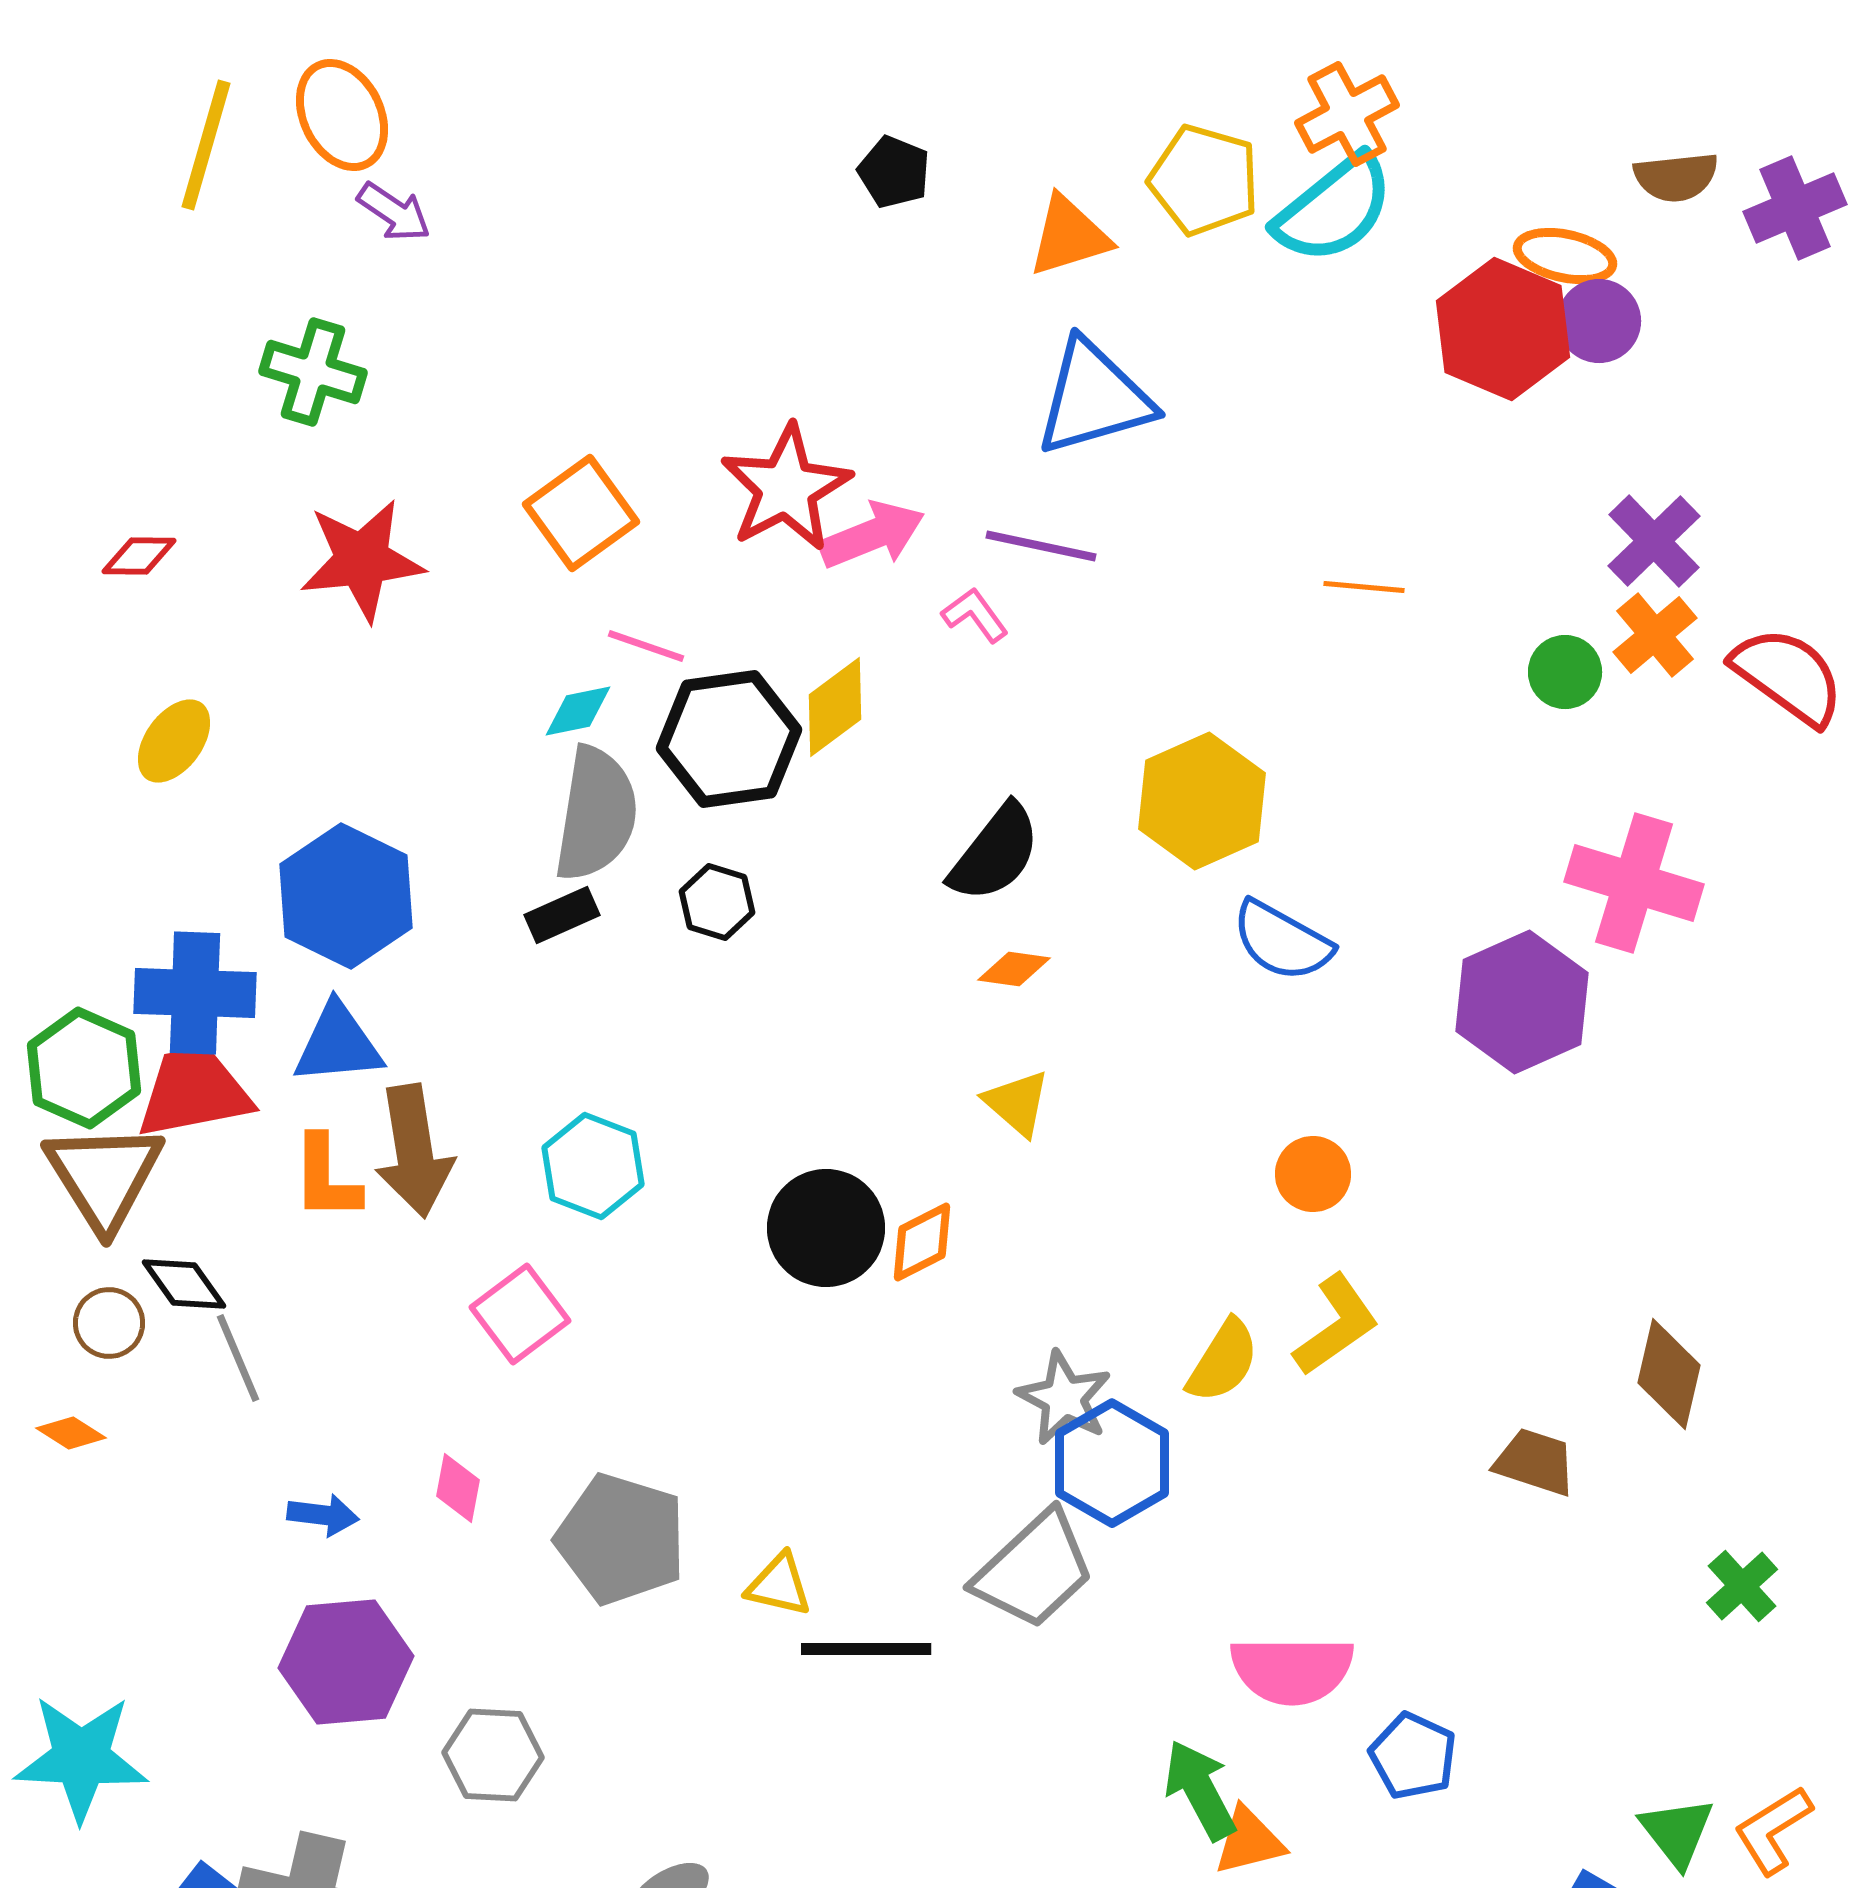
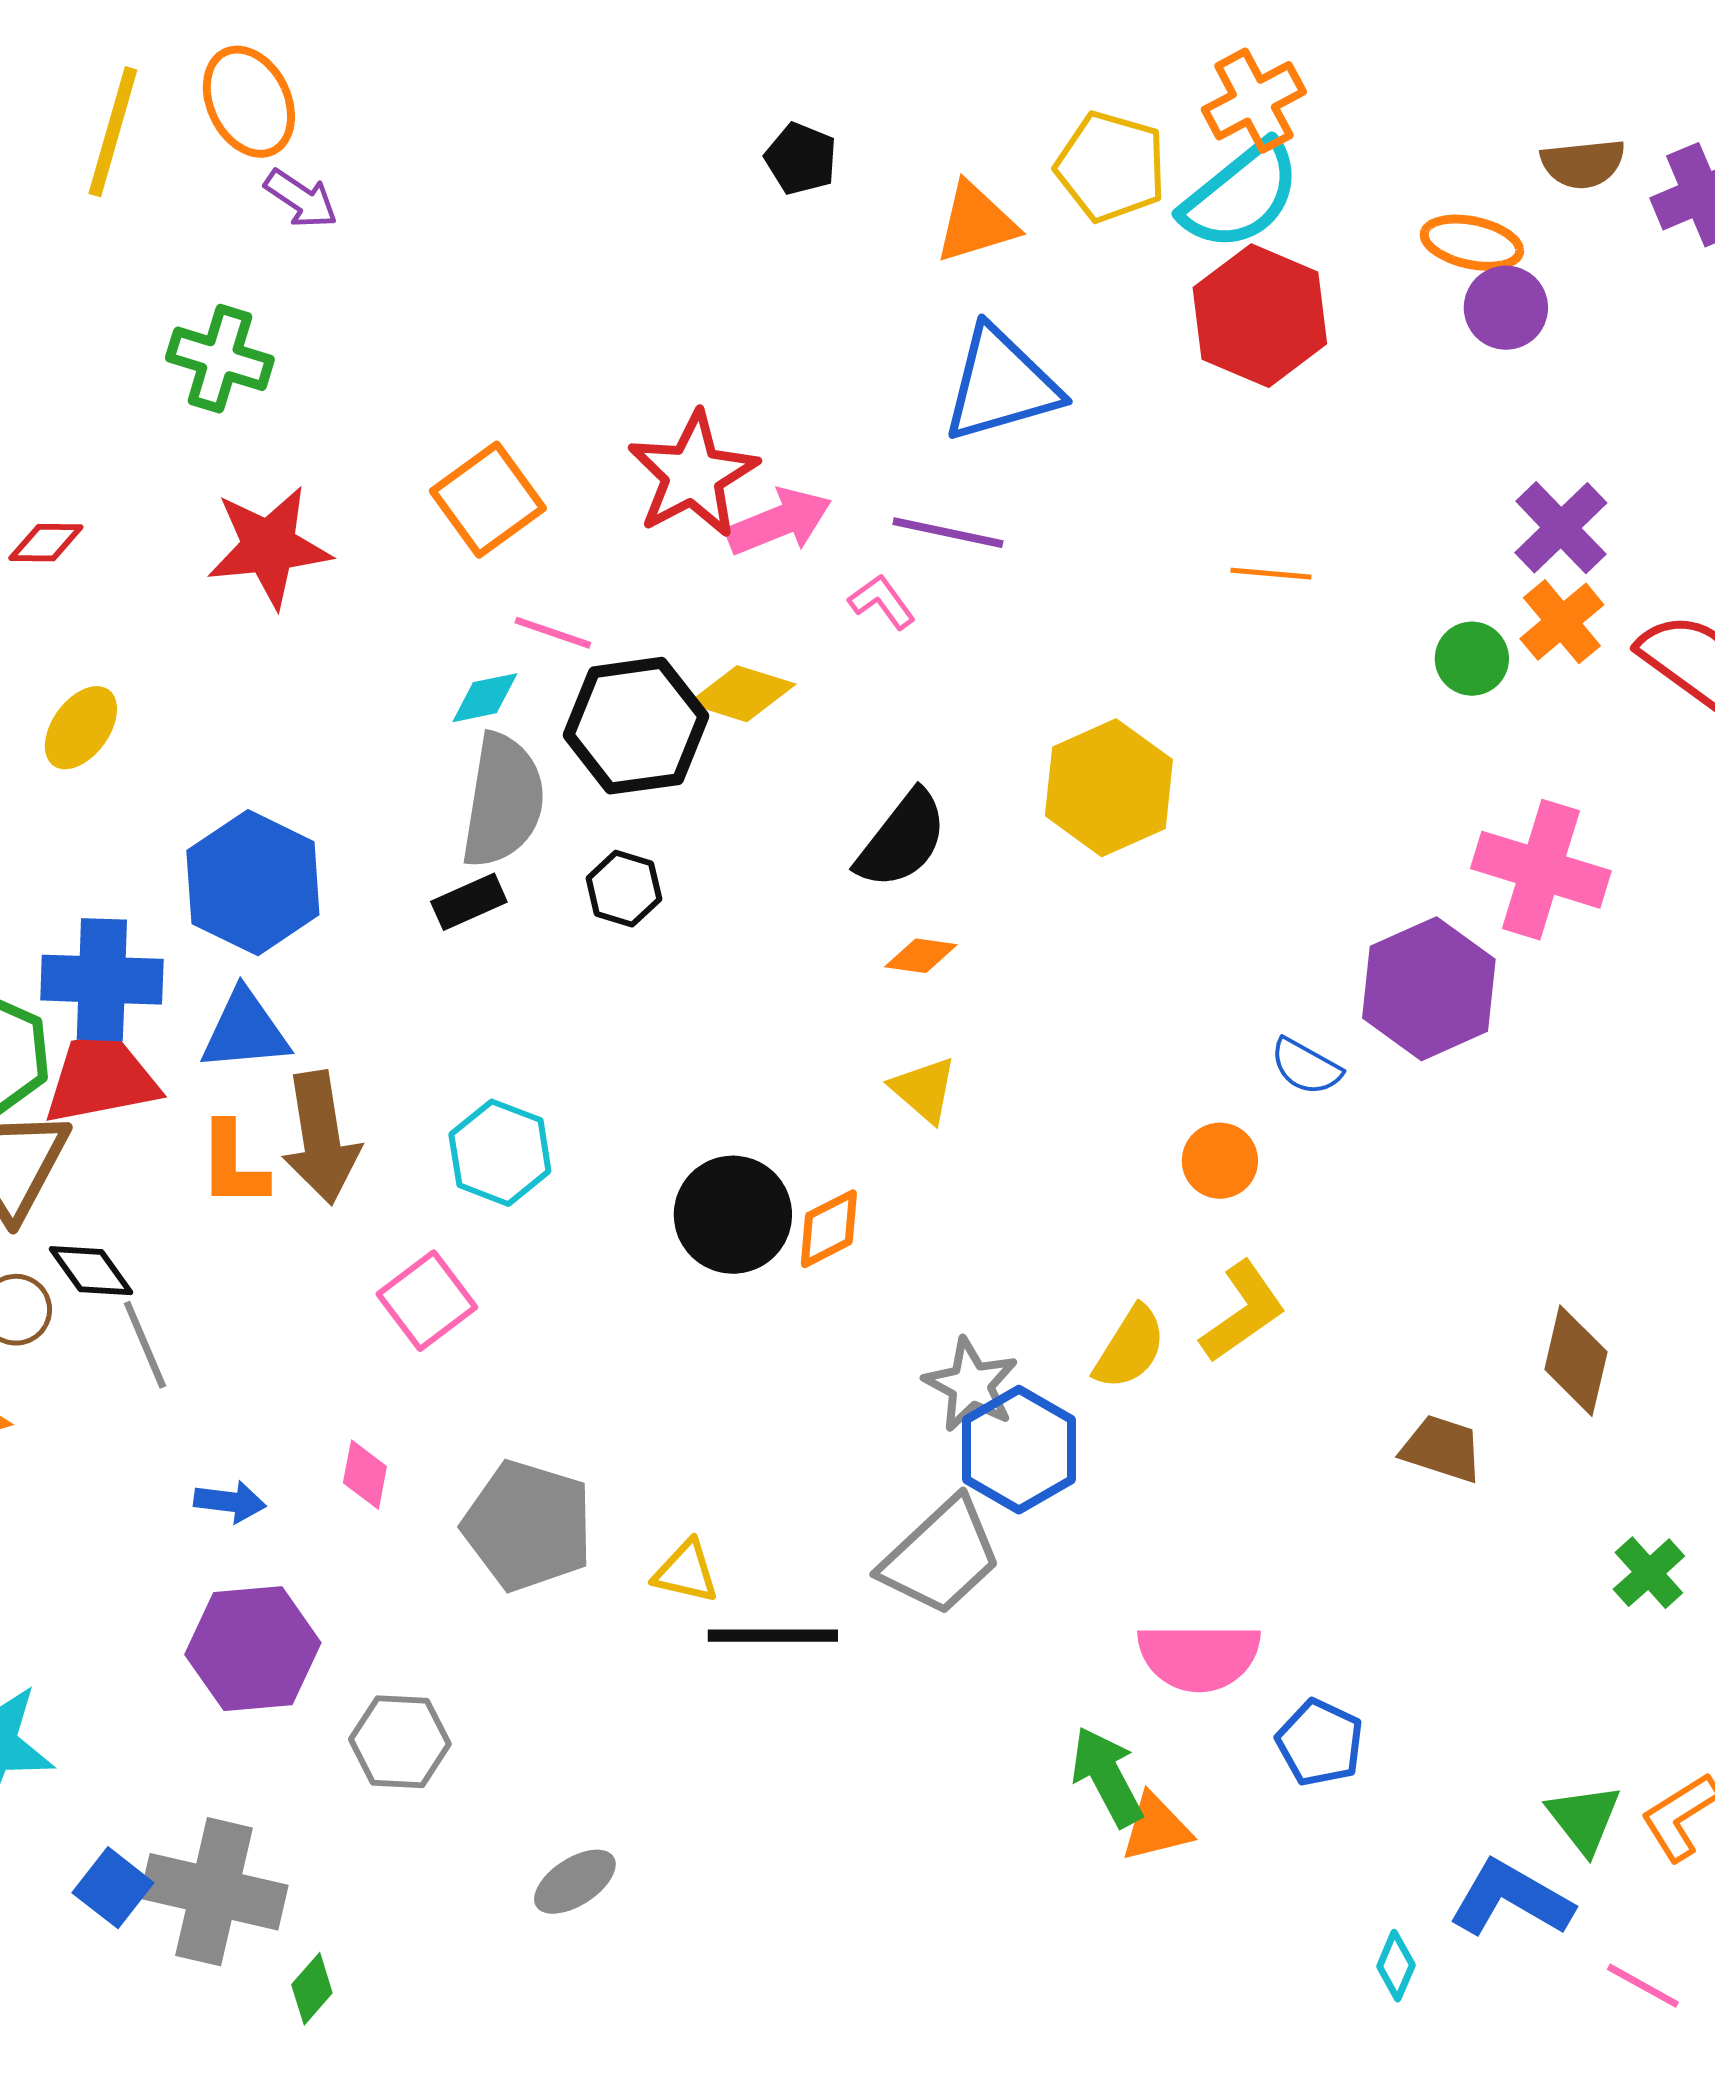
red hexagon: (1503, 329) -> (1260, 316), moved
yellow diamond: (835, 707) -> (742, 694), turned 54
blue semicircle: (1282, 941) -> (1306, 1067), moved, size x0.7

